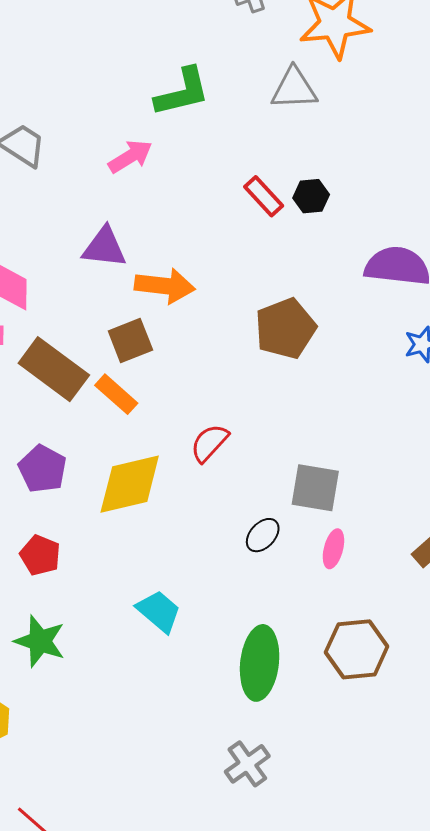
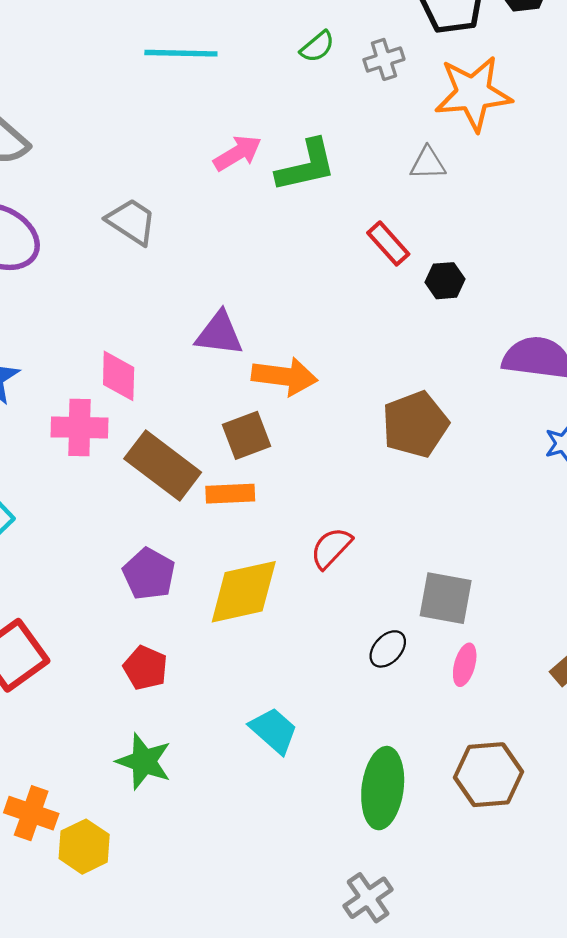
gray triangle: (294, 89) -> (428, 163), size x0.7
pink arrow: (130, 156) -> (237, 153), moved
red rectangle: (264, 196) -> (388, 243), moved
orange rectangle: (116, 394) -> (230, 494), turned -45

